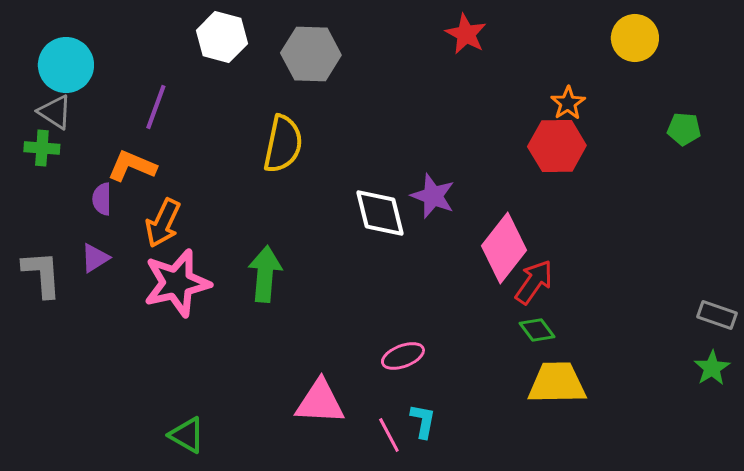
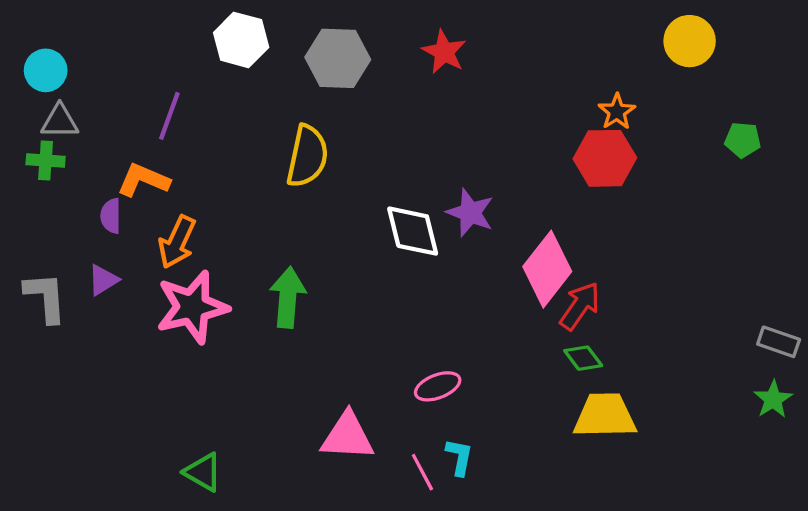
red star: (466, 34) -> (444, 52), moved
cyan circle: (66, 65) -> (46, 70), moved, size x0.7
gray triangle: (55, 112) -> (60, 121), turned -33

